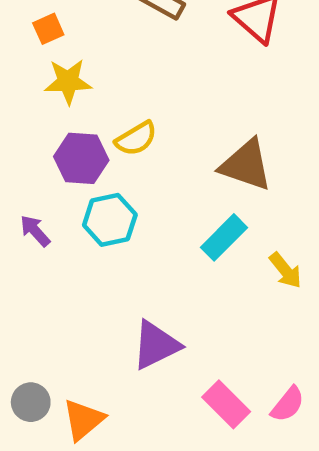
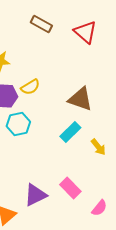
purple triangle: (156, 345) -> (35, 195), moved
pink rectangle: (226, 404) -> (70, 188), moved

